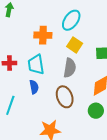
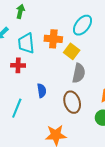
yellow square: (75, 45) -> (72, 51), moved
cyan trapezoid: (36, 64) -> (26, 43), moved

